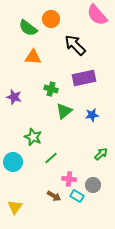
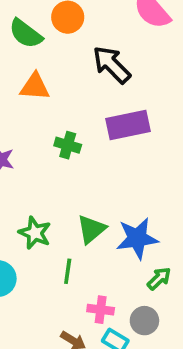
green triangle: (64, 111) -> (91, 229), moved
blue star: (92, 115) -> (137, 238), moved, size x1.6
green arrow: (101, 154) -> (159, 279), moved
green line: (51, 158) -> (68, 271), turned -40

